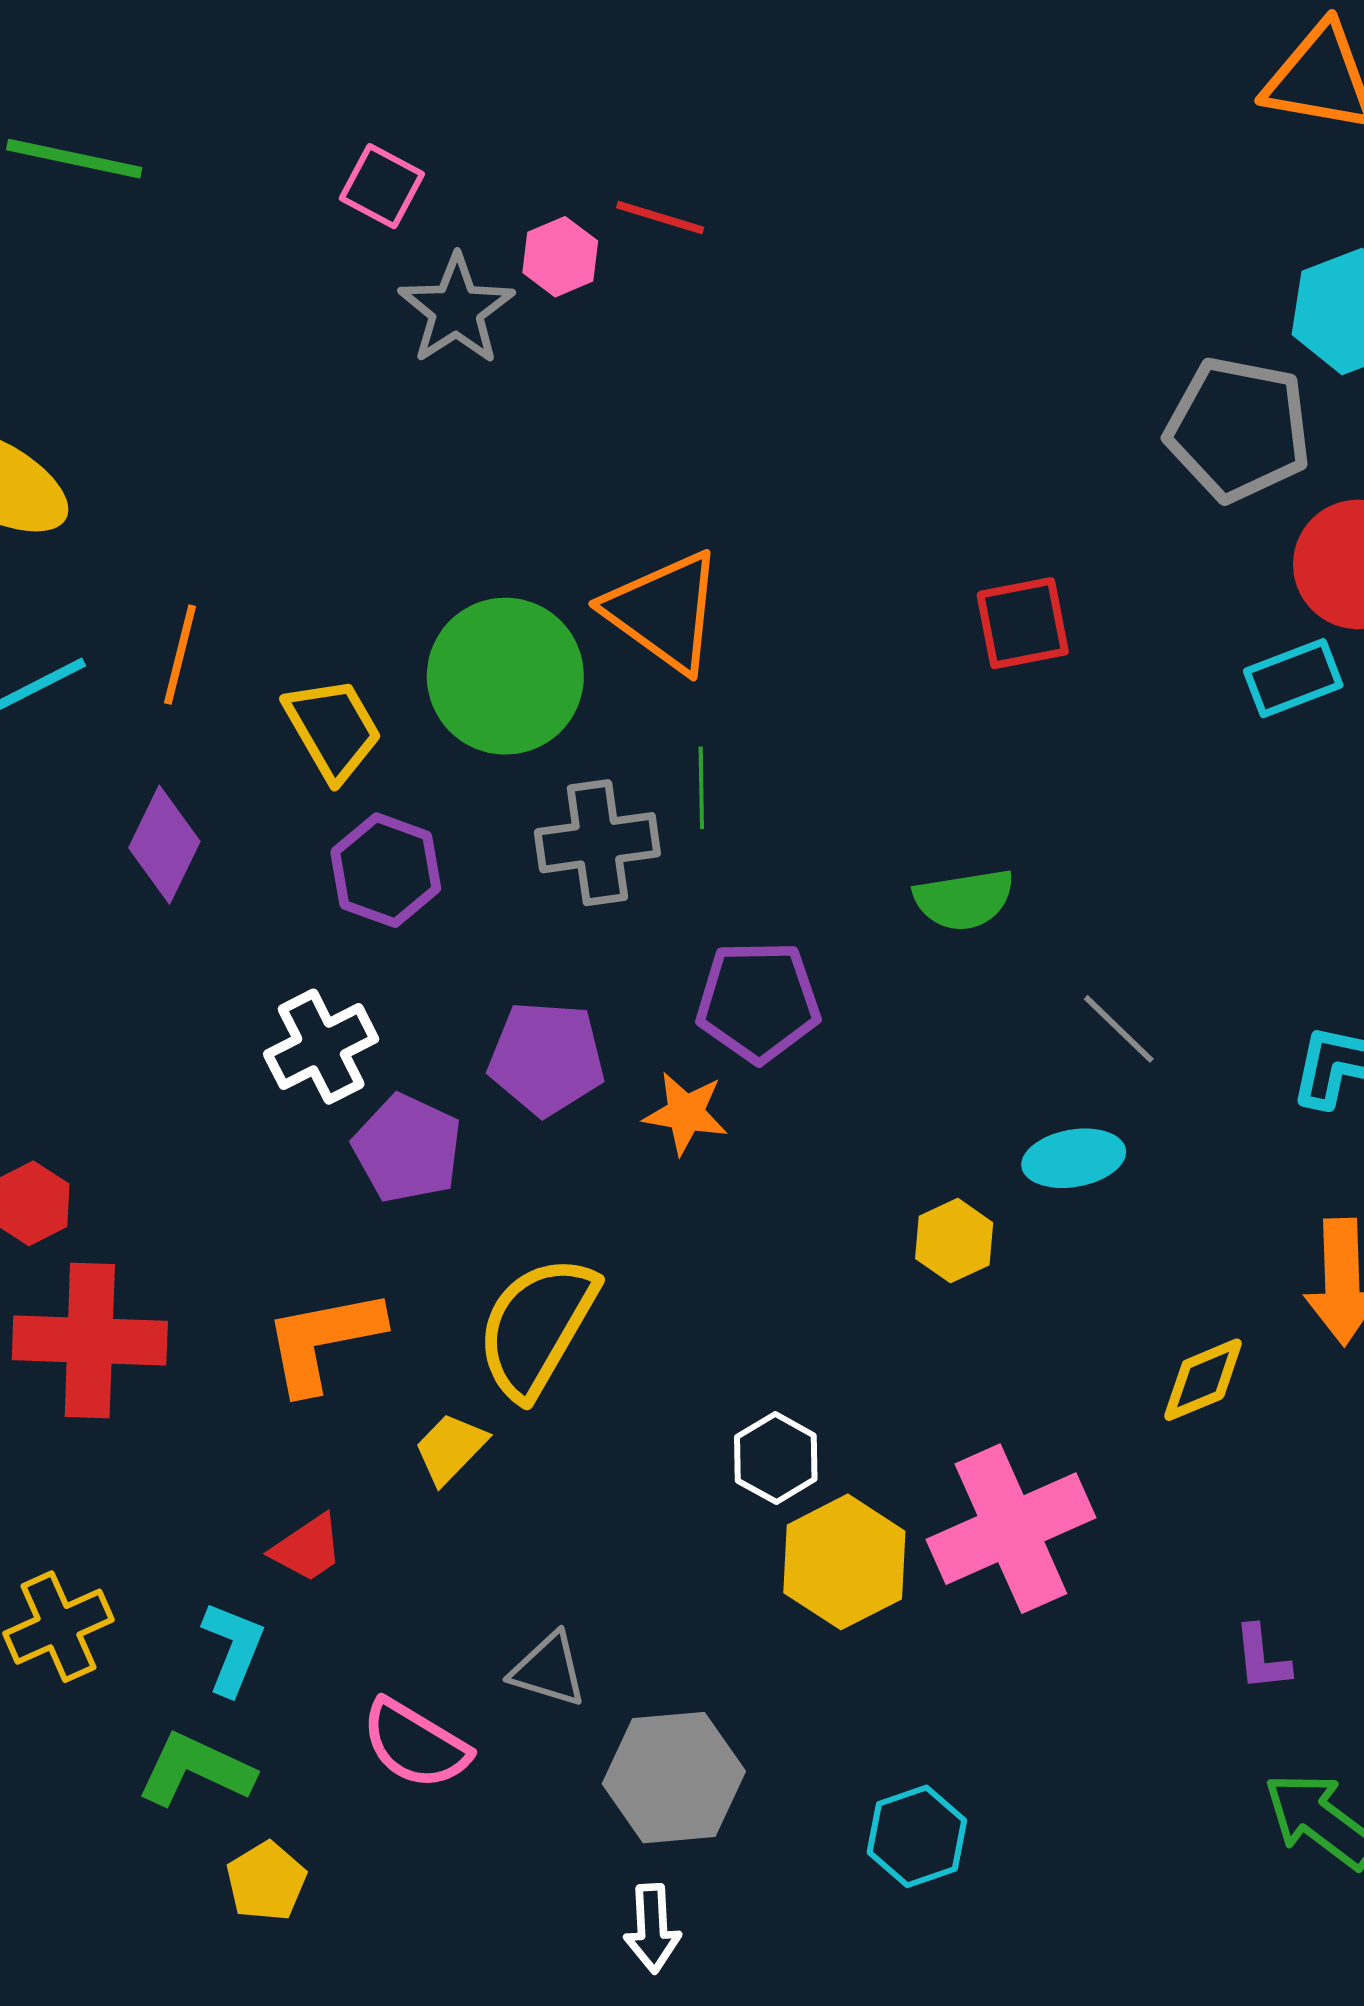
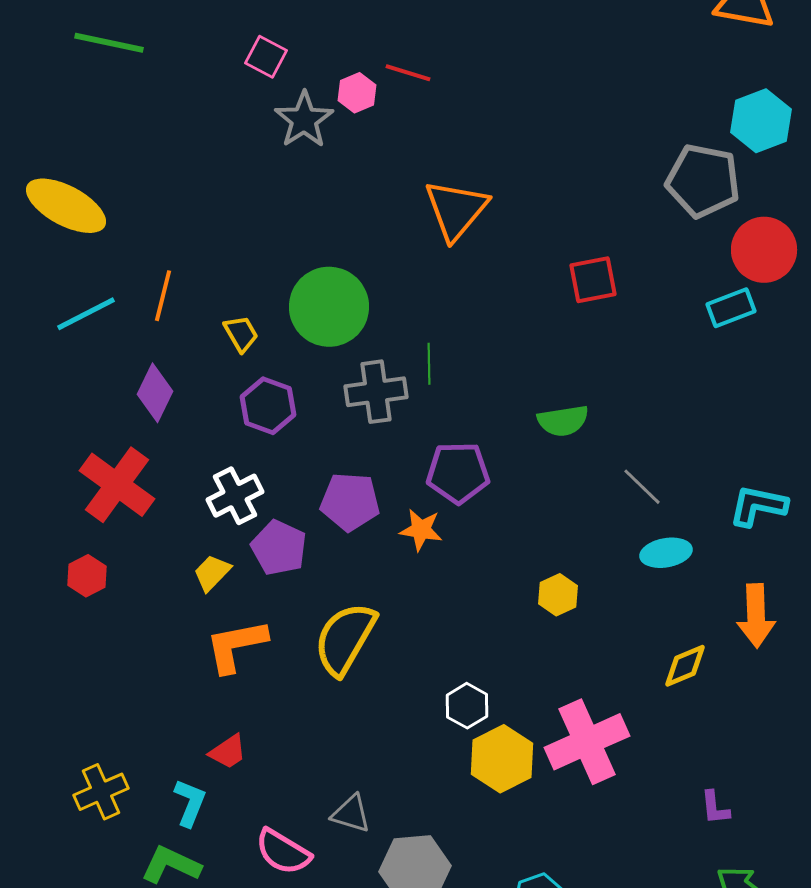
orange triangle: (664, 611) -> (456, 210), moved, turned 34
yellow trapezoid: (333, 729) -> (241, 334), size x0.7
cyan ellipse: (1074, 1158) -> (666, 553), moved
red cross: (90, 1340) -> (117, 485), moved, turned 34
yellow trapezoid: (450, 1448) -> (212, 573), moved

